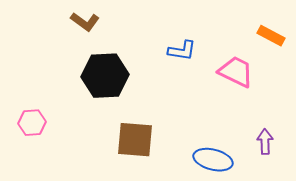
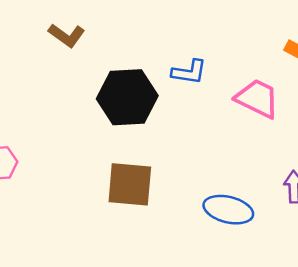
black hexagon: (105, 76) -> (127, 97), moved

